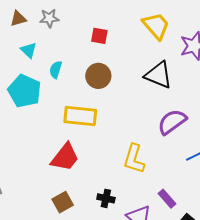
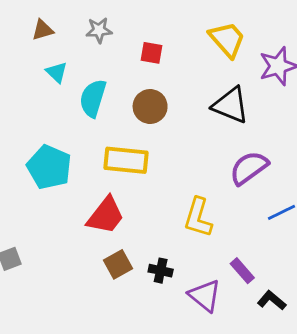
gray star: (49, 18) -> (99, 30), moved
cyan semicircle: (56, 70) -> (93, 98), size x1.6
cyan pentagon: (24, 91) -> (49, 167), moved
brown square: (63, 202) -> (118, 264), moved

